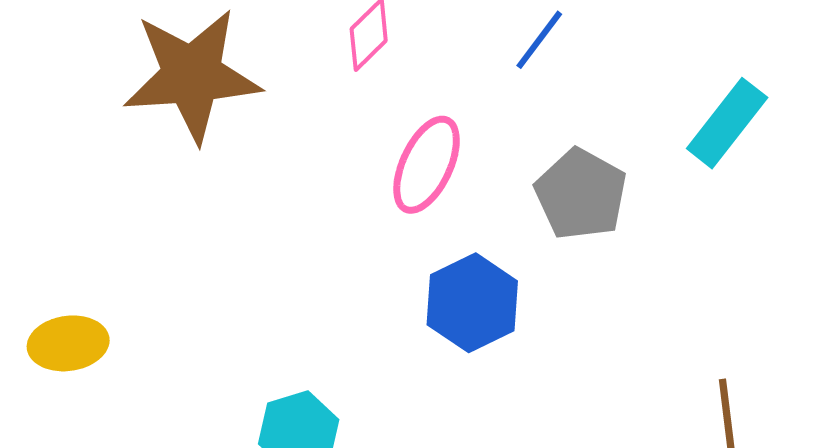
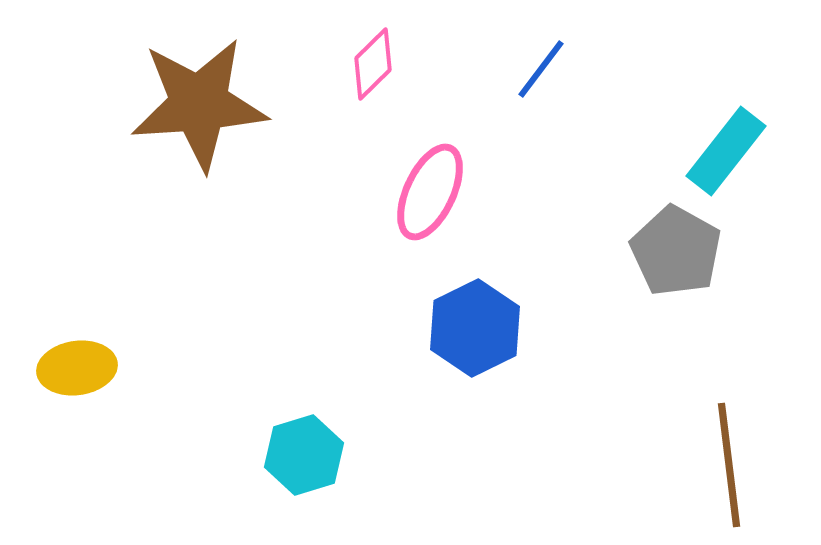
gray pentagon: (581, 194) -> (676, 251), moved

